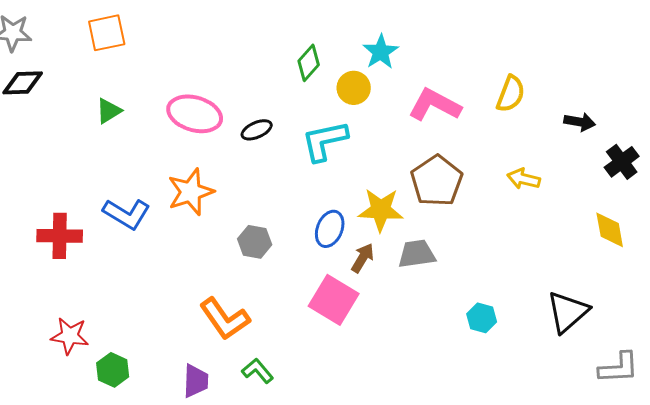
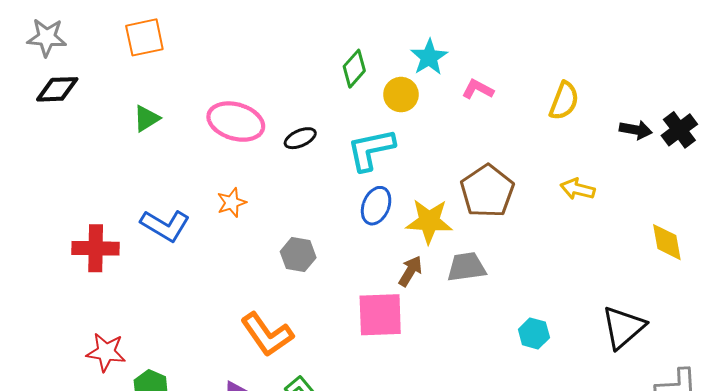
pink L-shape: (435, 105) -> (478, 89), moved, size x0.6
black cross: (622, 162) -> (679, 130), moved
orange star: (191, 192) -> (232, 203), size x0.6
blue ellipse: (330, 229) -> (376, 206), moved
pink square: (334, 300) -> (380, 315), turned -33

